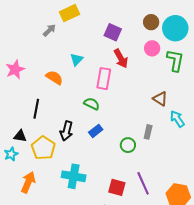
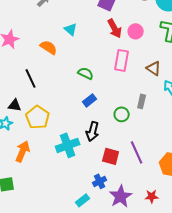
pink circle: (152, 48) -> (136, 31), moved
cyan triangle: (77, 59) -> (71, 29), turned -32
pink rectangle: (104, 79) -> (122, 60), moved
black line: (36, 109) -> (31, 78), turned -36
black arrow: (66, 131) -> (93, 131), moved
cyan cross: (74, 176) -> (68, 145), turned -30

